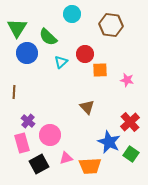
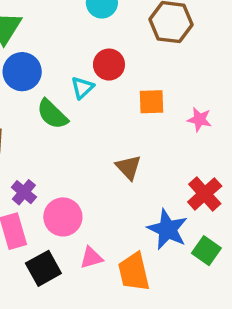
green semicircle: (48, 37) -> (52, 114), moved
red circle: (85, 54) -> (109, 65), moved
orange trapezoid: (90, 166) -> (134, 272), turned 80

